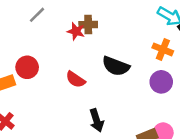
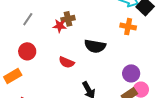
red circle: (27, 67) -> (27, 51), moved
purple circle: (161, 82) -> (131, 73), moved

